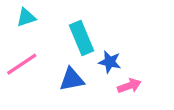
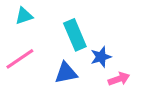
blue star: (110, 62) -> (101, 57), turned -30

